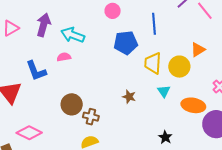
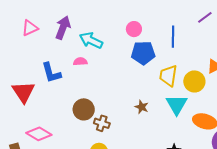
pink circle: (113, 11) -> (134, 29), moved
cyan triangle: (164, 91) -> (177, 105), size x1.6

